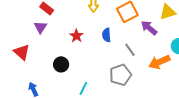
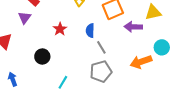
purple arrow: (149, 28) -> (133, 27), turned -42
gray line: (130, 50) -> (101, 47), moved

